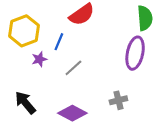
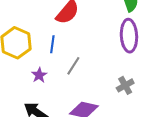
purple star: (39, 59) -> (39, 75), moved

